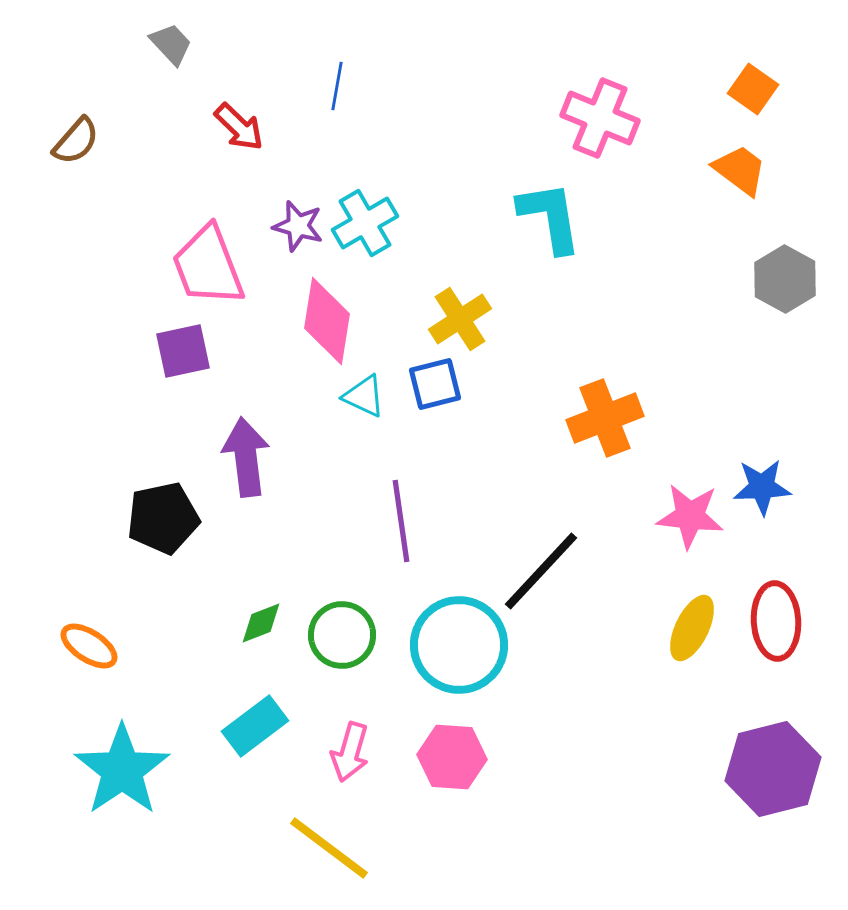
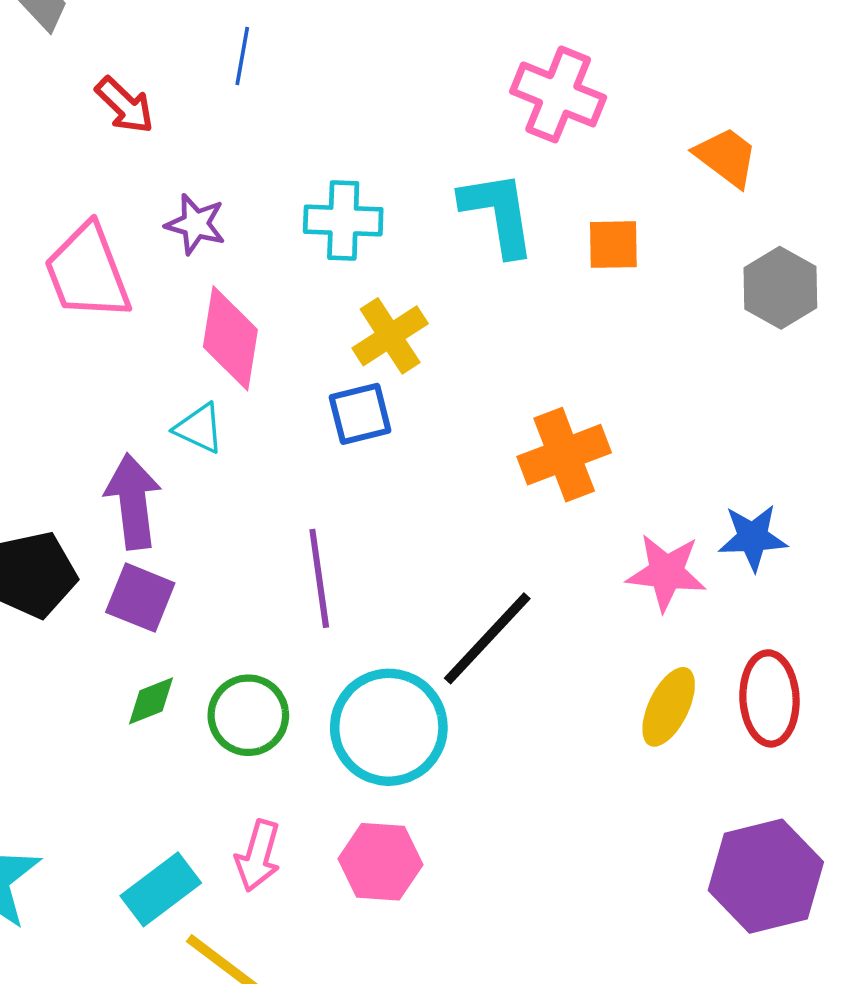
orange square: (753, 89) -> (613, 245), moved, turned -36
cyan cross: (365, 223) -> (343, 221), moved, turned 32
purple square: (183, 351) -> (140, 598), moved, turned 34
cyan triangle: (364, 396) -> (199, 428), moved
cyan rectangle: (255, 726) -> (161, 889), moved

